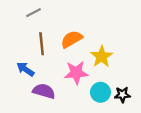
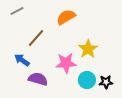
gray line: (33, 13) -> (17, 11), moved
orange semicircle: (72, 39) -> (66, 17), moved
brown line: (42, 44) -> (36, 38), turned 48

